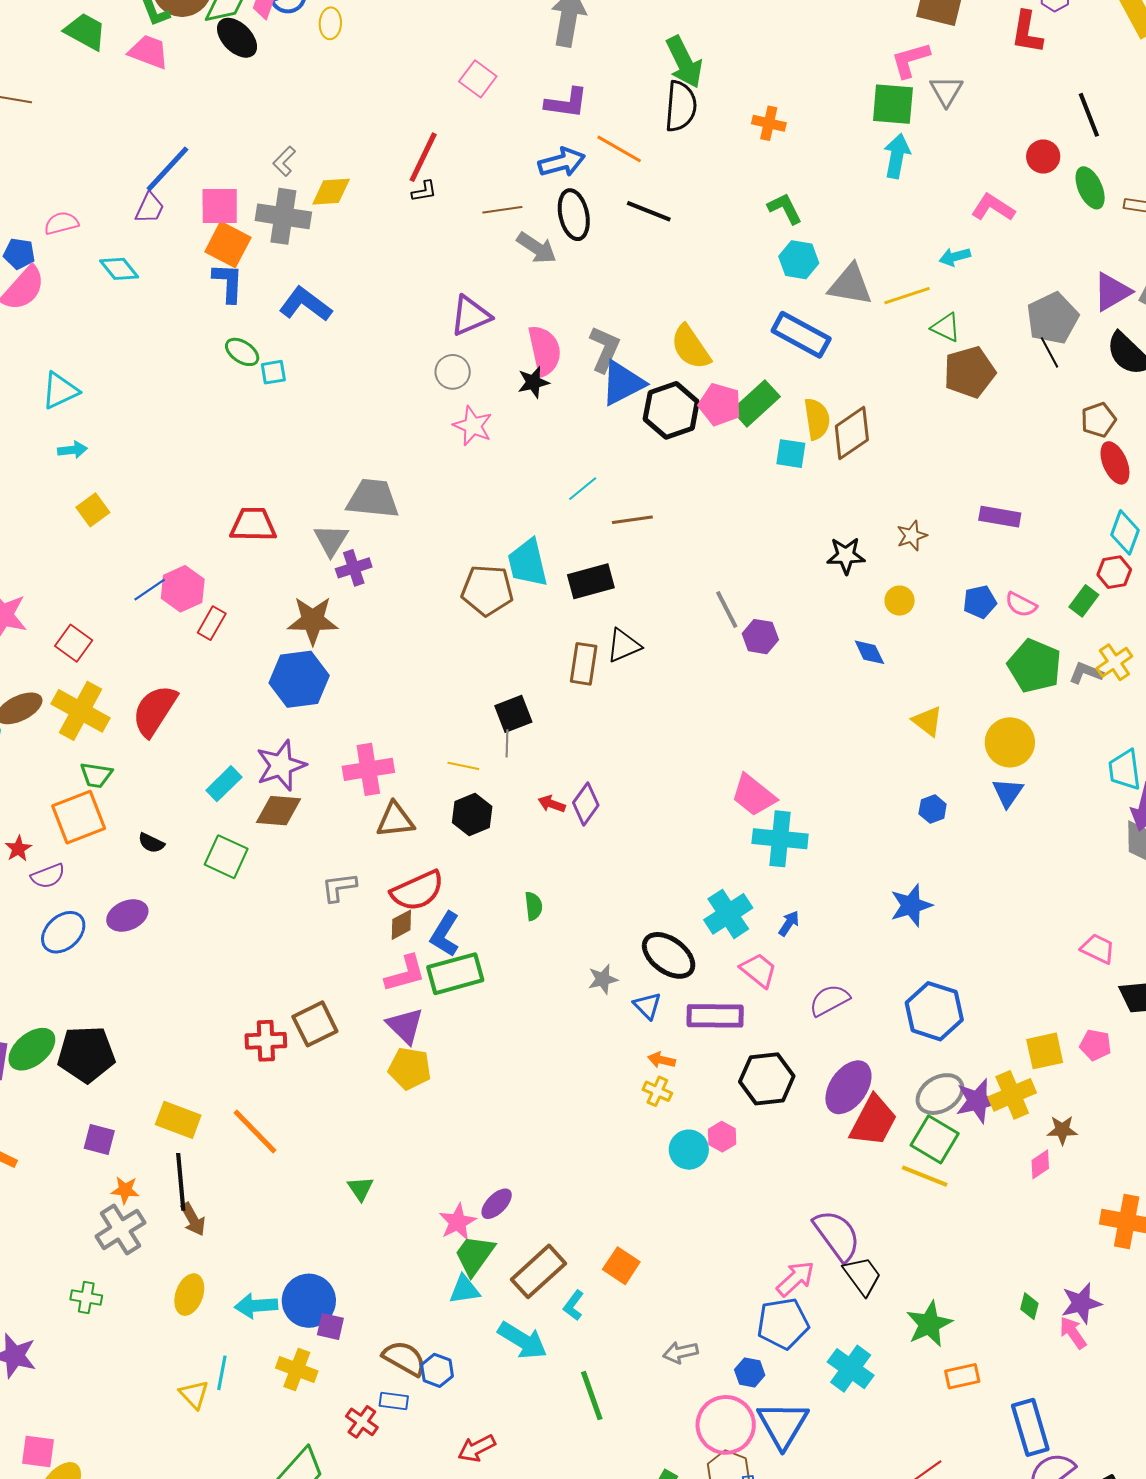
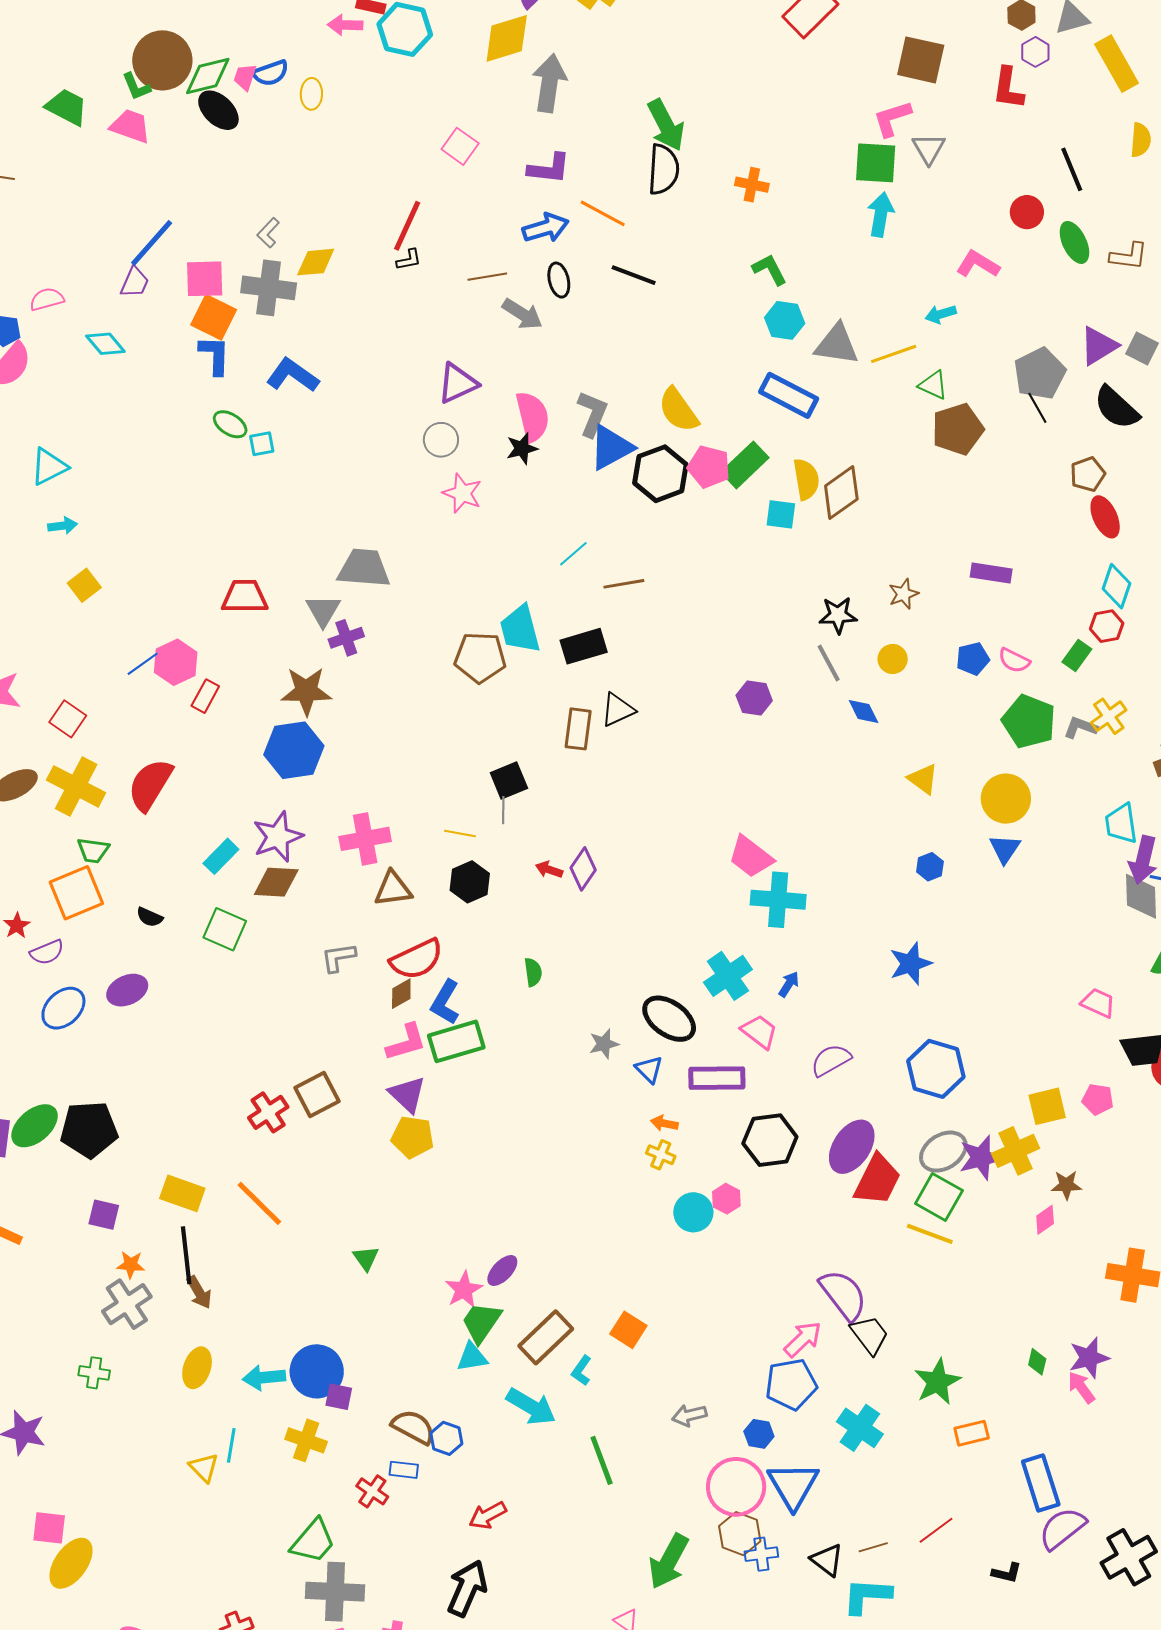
black ellipse: (574, 215) -> (559, 280), size x0.7
gray line: (727, 609) -> (829, 663), moved
red cross: (266, 1041) -> (268, 1112), turned -30

